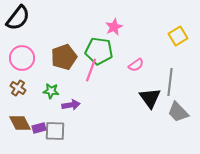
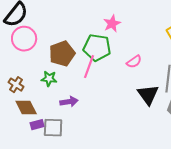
pink circle: (22, 58) -> (24, 39), moved
green star: (51, 91) -> (49, 79), moved
brown diamond: (20, 123) -> (26, 108), moved

